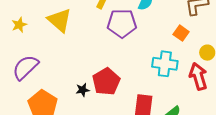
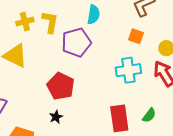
red pentagon: (106, 82) -> (61, 86), moved

